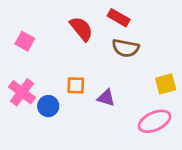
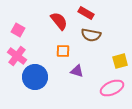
orange square: (76, 85) -> (63, 51), moved
pink cross: (22, 92) -> (17, 56), moved
blue circle: (48, 106) -> (35, 77), size x1.6

